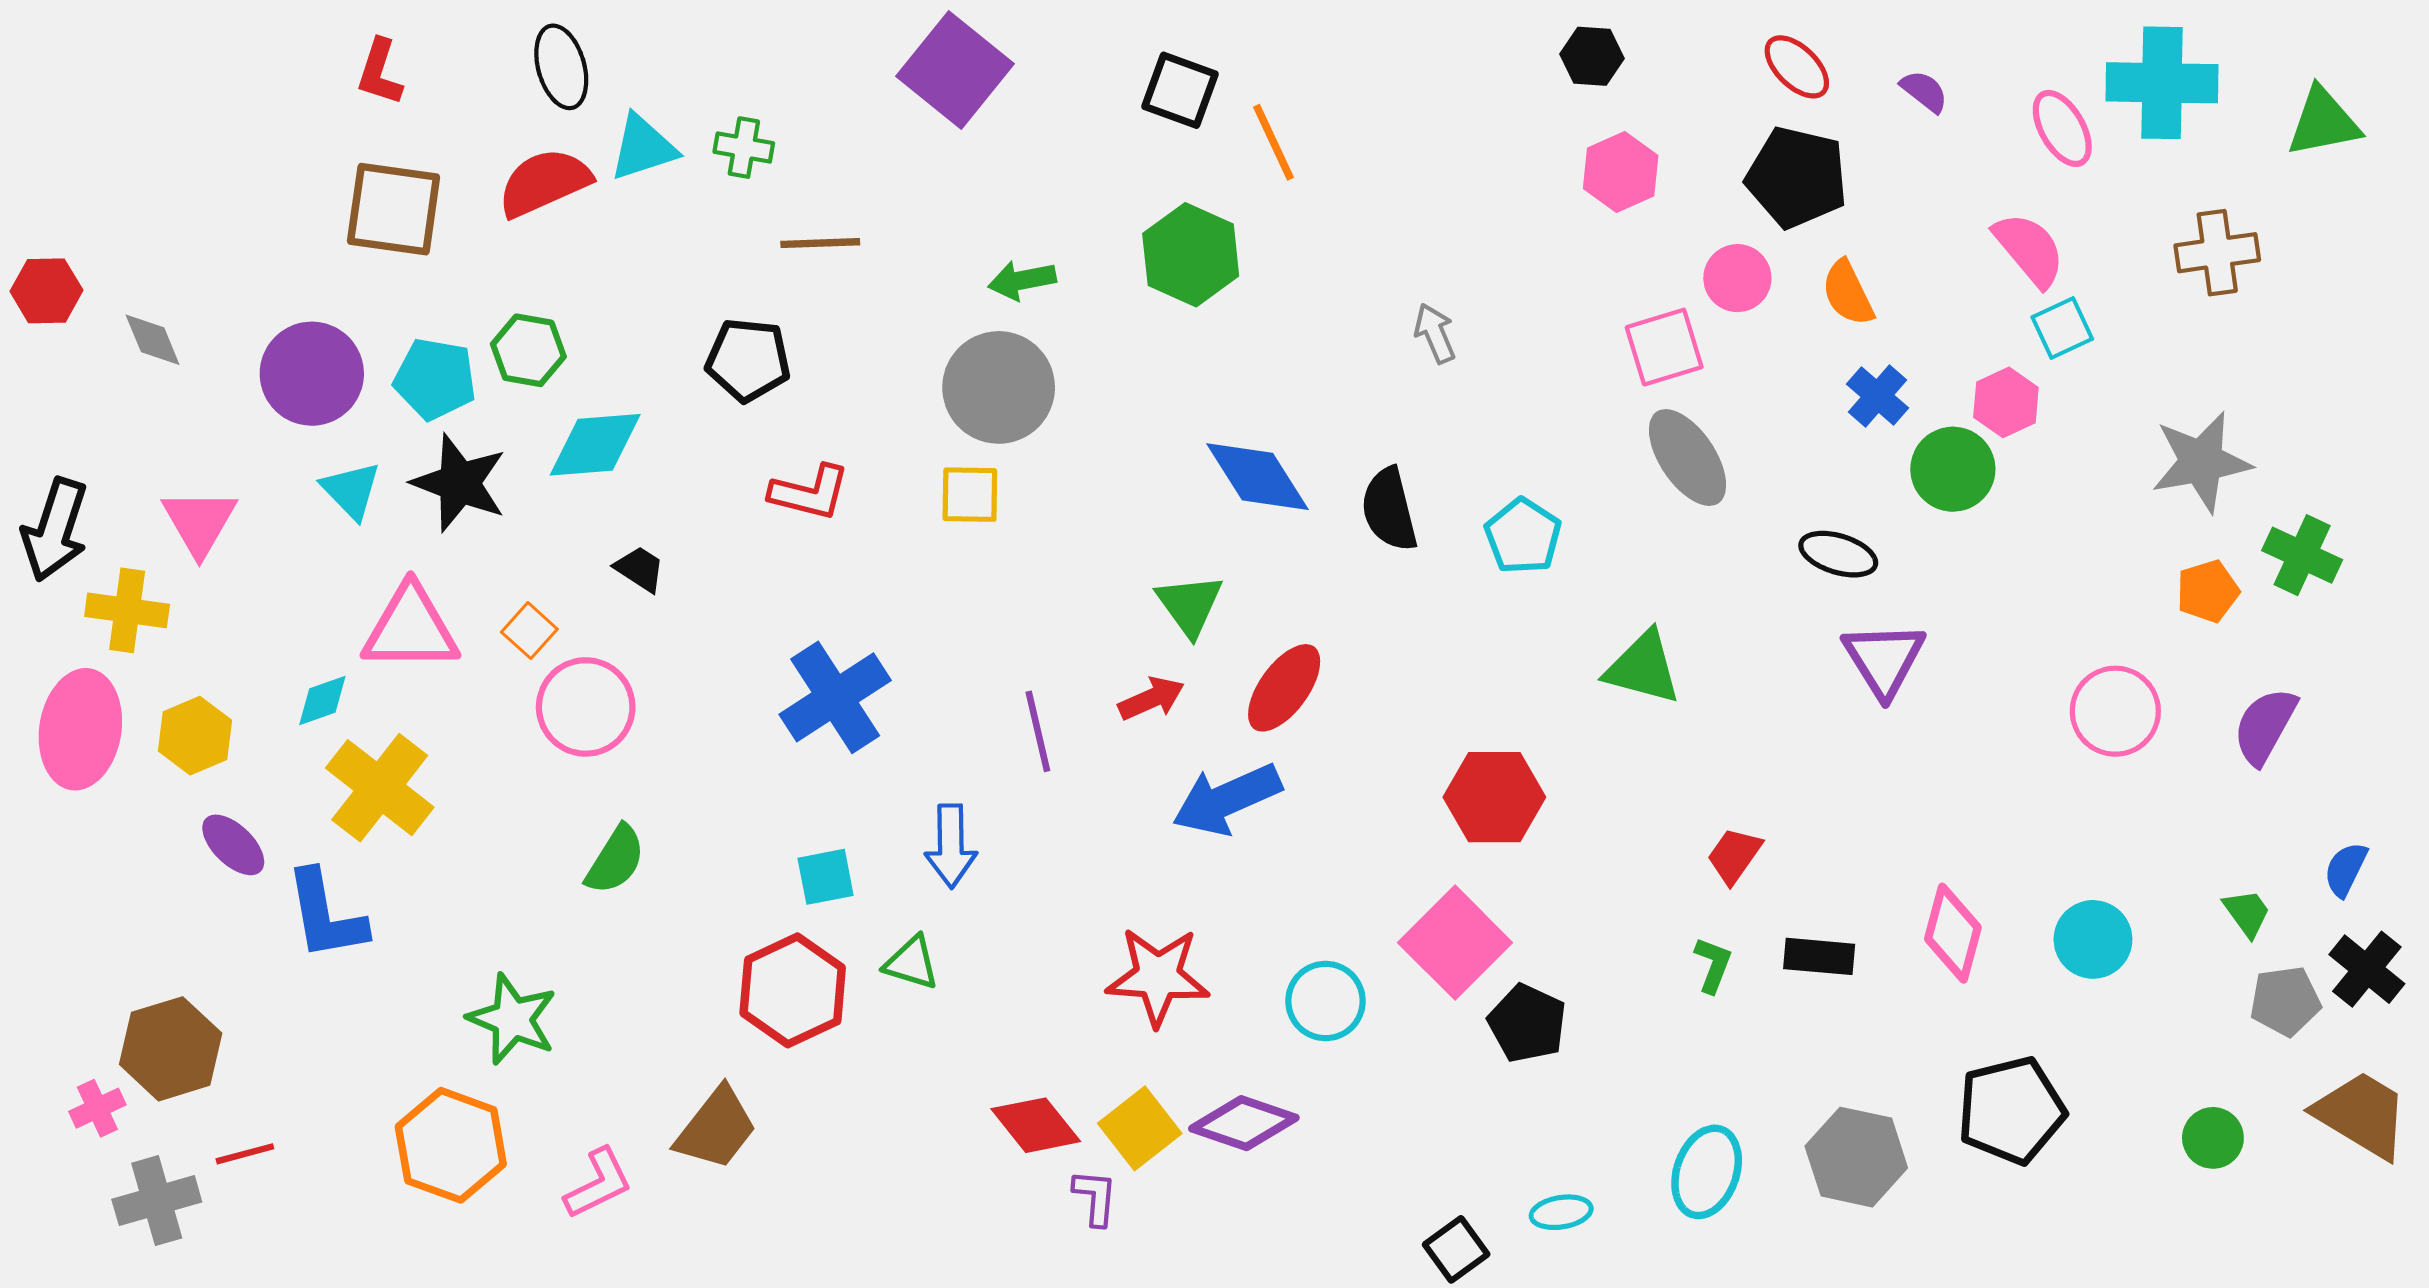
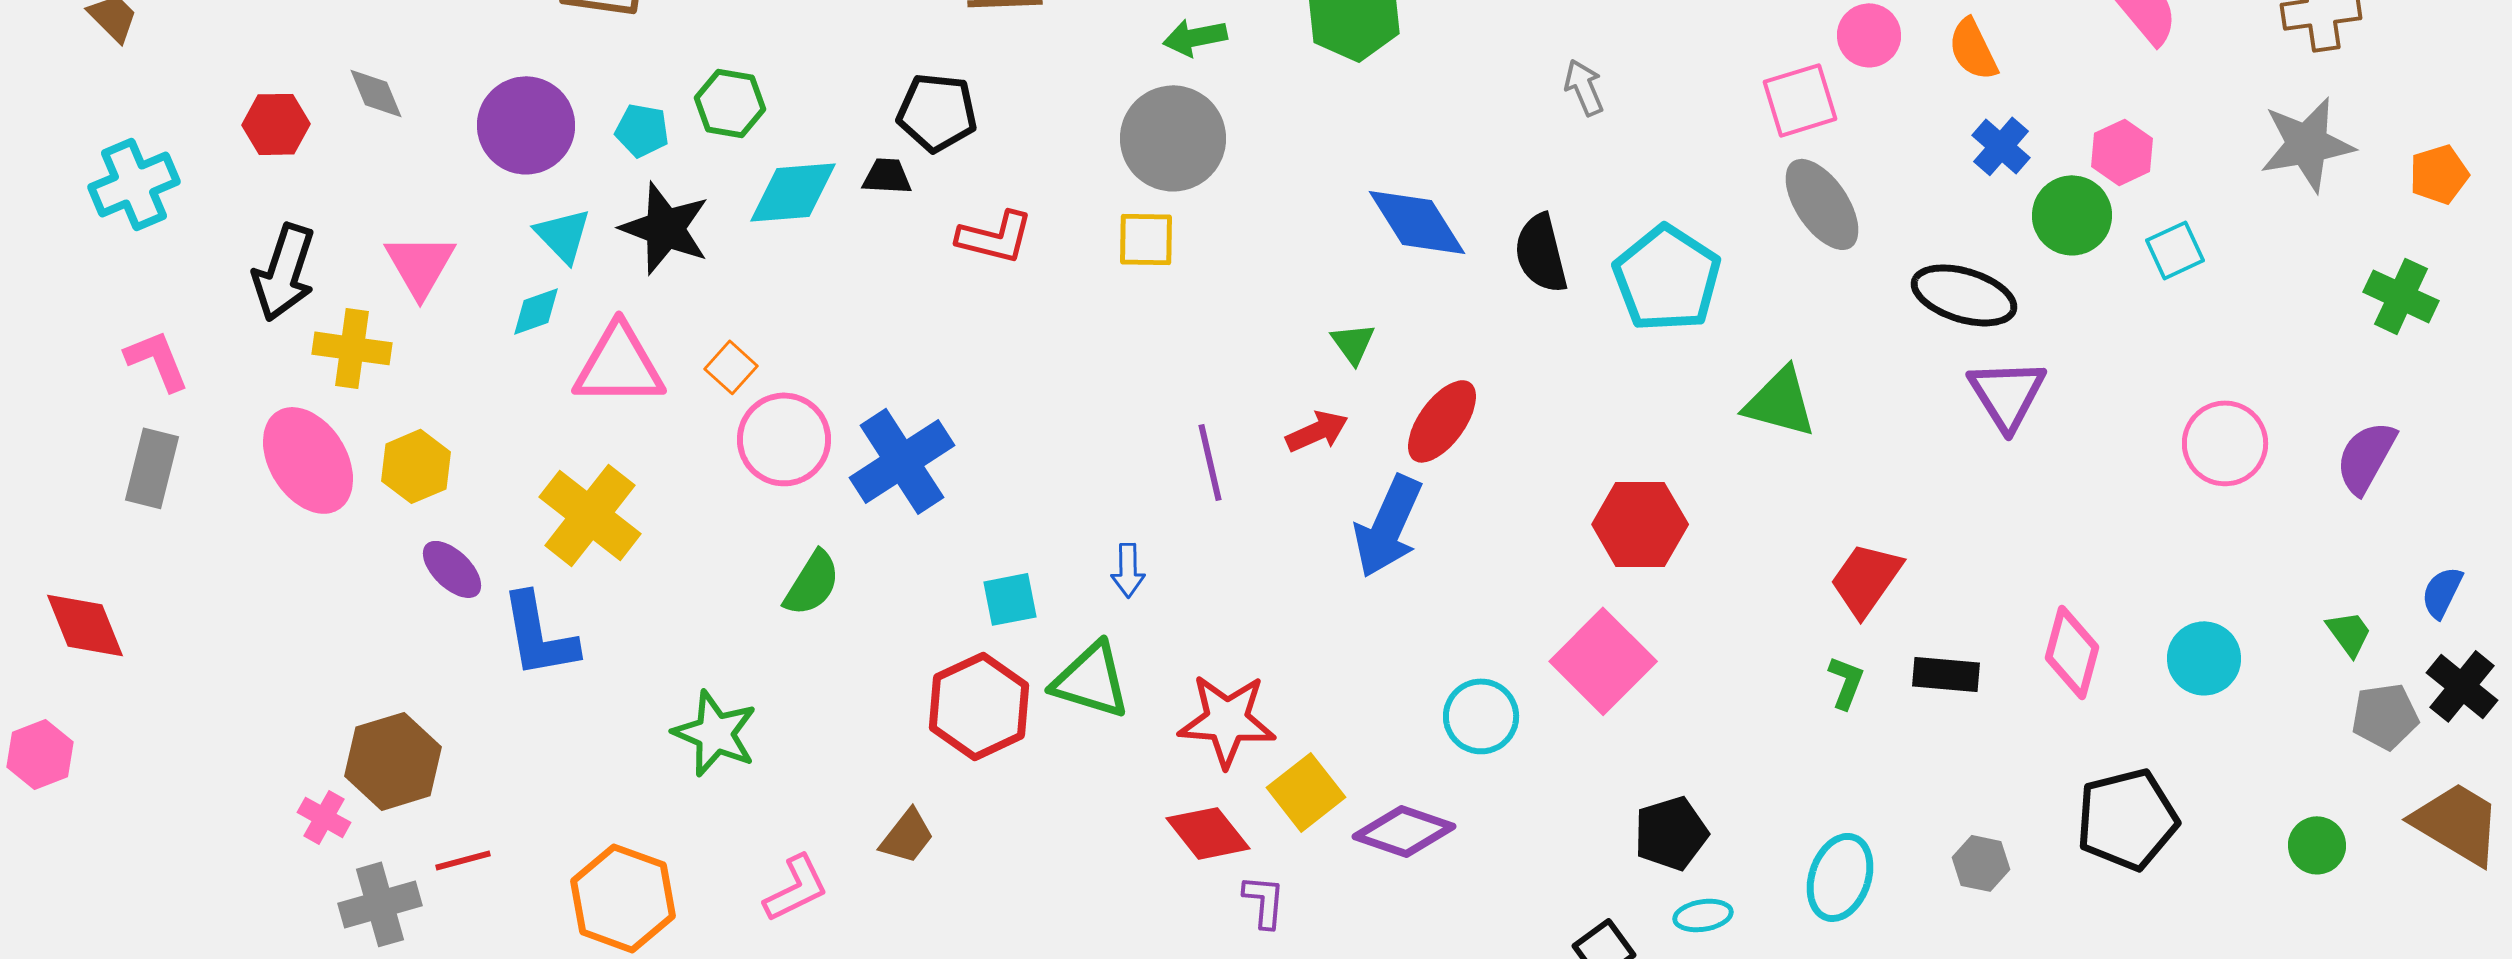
red hexagon: (46, 291) -> (276, 124), moved
cyan square: (2062, 328) -> (2175, 250), moved
cyan pentagon: (435, 379) -> (642, 130), size x0.7
gray star: (2201, 462) -> (2307, 144), moved
cyan pentagon: (1523, 536) -> (1667, 278), size x1.5
black ellipse: (1838, 554) -> (1964, 295), size x1.4
black trapezoid: (640, 569) -> (887, 176), moved, turned -30
orange pentagon: (2208, 591) -> (2439, 174), moved
green triangle: (1190, 605) -> (1353, 343), size x0.7
blue cross: (835, 697) -> (902, 461), moved
cyan diamond: (322, 701) -> (536, 311), moved
pink ellipse: (80, 729) -> (308, 460), turned -41
blue arrow: (1227, 799) -> (1388, 526), turned -42
blue arrow: (951, 846) -> (1128, 570), size x0.7
red trapezoid: (1734, 856) -> (1866, 579), size x1.4
green triangle: (912, 963) -> (1091, 680), size x1.5
red star: (1158, 977) -> (1227, 720), moved
black pentagon: (1527, 1023) -> (1671, 833), moved, turned 30
pink cross: (97, 1108) -> (324, 817), turned -36
brown trapezoid: (716, 1128) -> (907, 836), size x0.7
yellow square: (1140, 1128) -> (1306, 792), moved
orange hexagon: (451, 1145) -> (623, 898), moved
gray hexagon: (1856, 1157) -> (1981, 863), size x0.6

